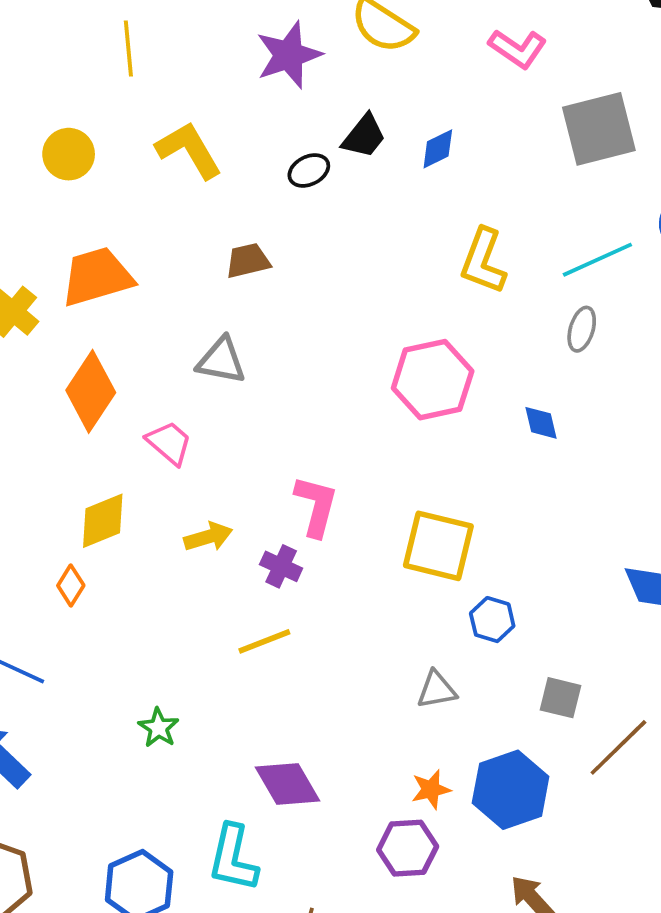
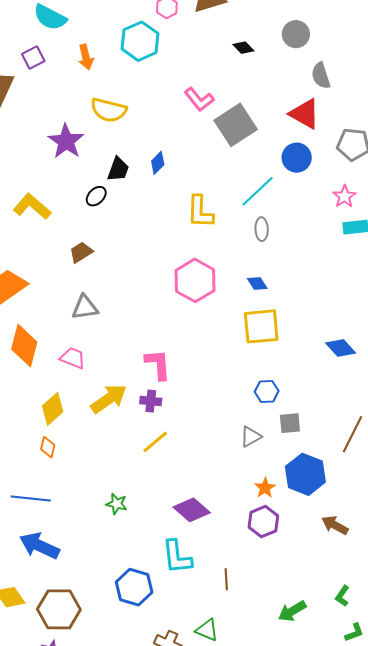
pink L-shape: (518, 49) -> (199, 99), moved, turned 36
yellow arrow: (208, 537) -> (109, 399), size x1.5
yellow square: (438, 546) -> (261, 326), moved
gray square: (560, 698) -> (290, 423), moved

